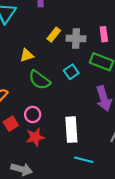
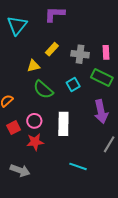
yellow rectangle: (54, 35) -> (52, 49), moved
white rectangle: (71, 130) -> (63, 124), moved

